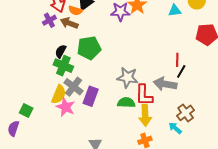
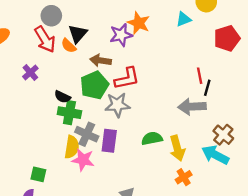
orange semicircle: (75, 11) -> (69, 46), turned 40
purple cross: (49, 20) -> (30, 72), moved
brown arrow: (69, 23) -> (101, 60), moved
black semicircle: (61, 51) -> (62, 97), turned -80
gray star: (128, 78) -> (117, 105), moved
red L-shape: (144, 95) -> (127, 78), moved, turned -90
cyan arrow: (175, 128) -> (215, 155), size x1.6

